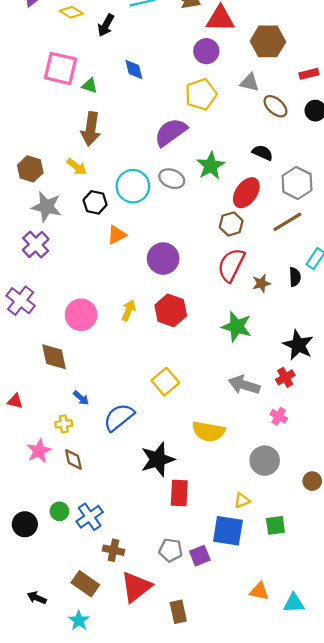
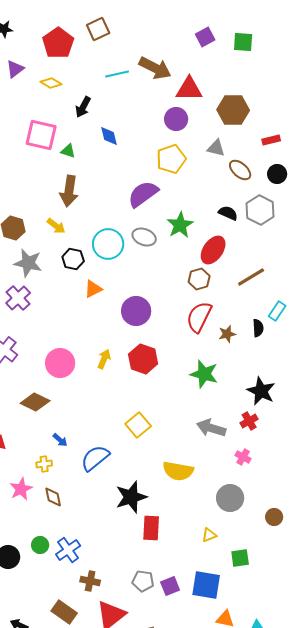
black arrow: (106, 25) -> (83, 107), moved
gray hexagon: (297, 183) -> (260, 210), moved
brown diamond: (54, 357) -> (35, 402), turned -52
blue square: (228, 531) -> (206, 585), moved

